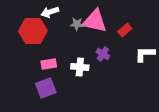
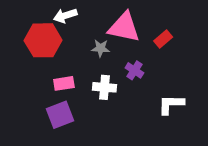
gray star: (77, 24) -> (101, 48), moved
white L-shape: (145, 54) -> (171, 104), moved

